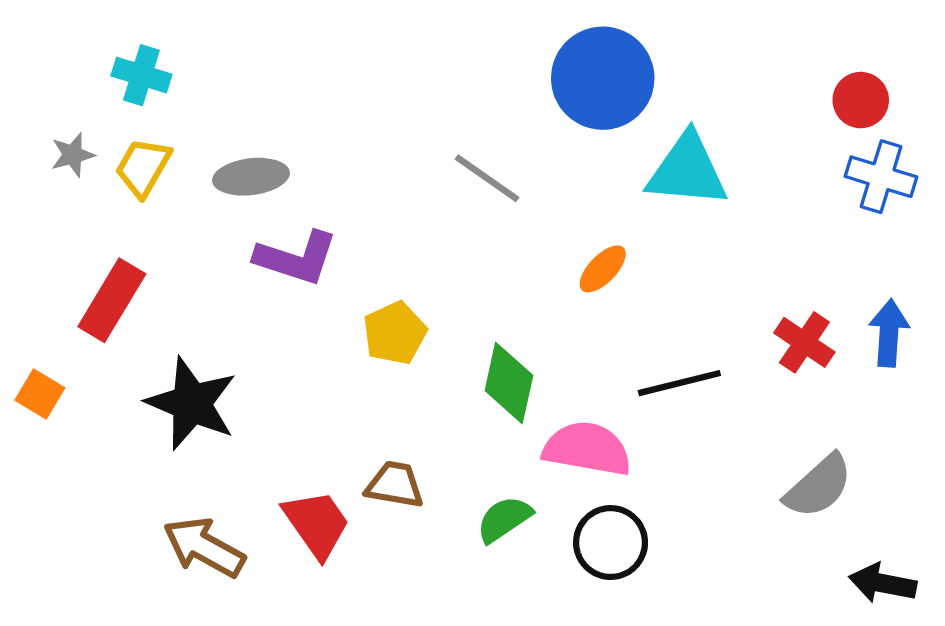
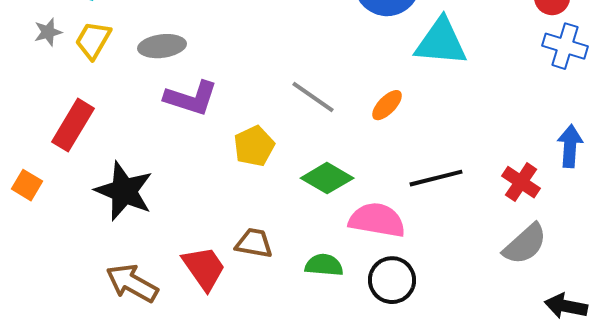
gray line: (487, 178) -> (313, 97), moved
red cross: (804, 342) -> (521, 182), moved
green diamond: (509, 383) -> (327, 178), turned -72
green semicircle: (504, 519) -> (324, 265), turned 39

